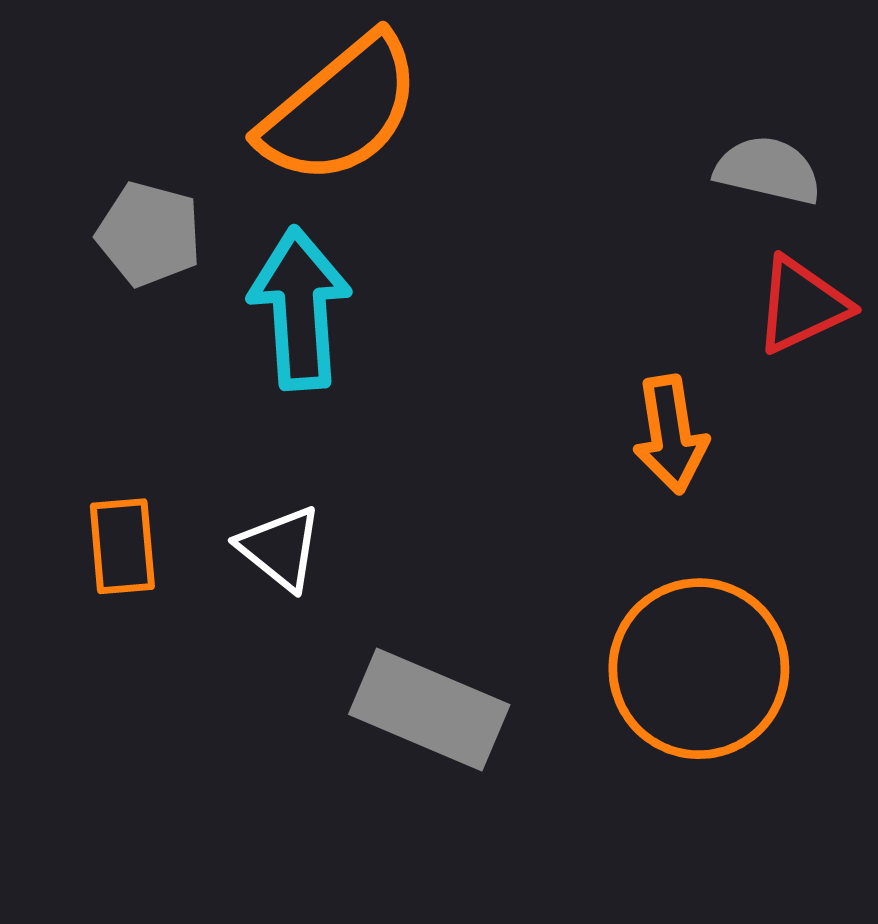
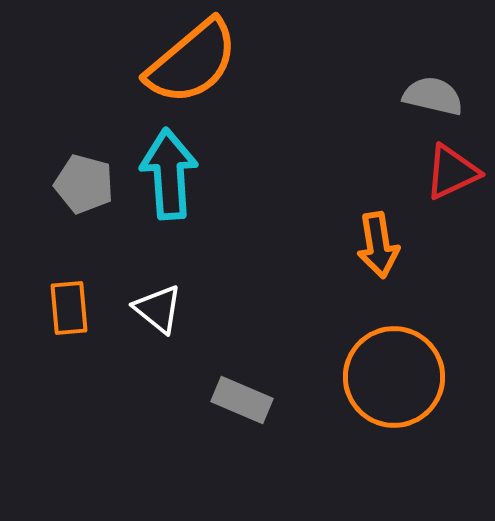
gray pentagon: (149, 234) -> (84, 184), moved
gray rectangle: (429, 709) -> (242, 400), size x0.7

